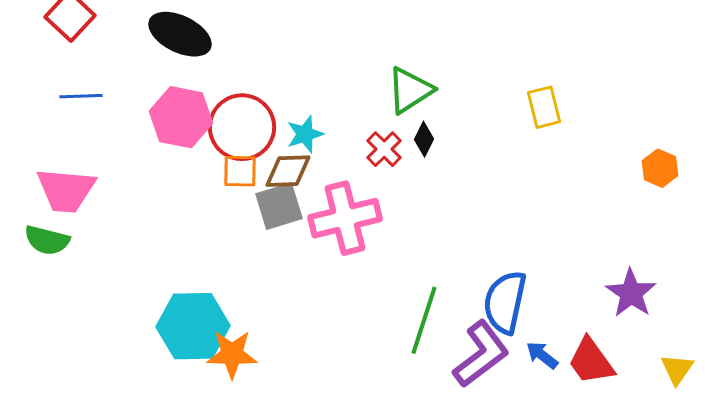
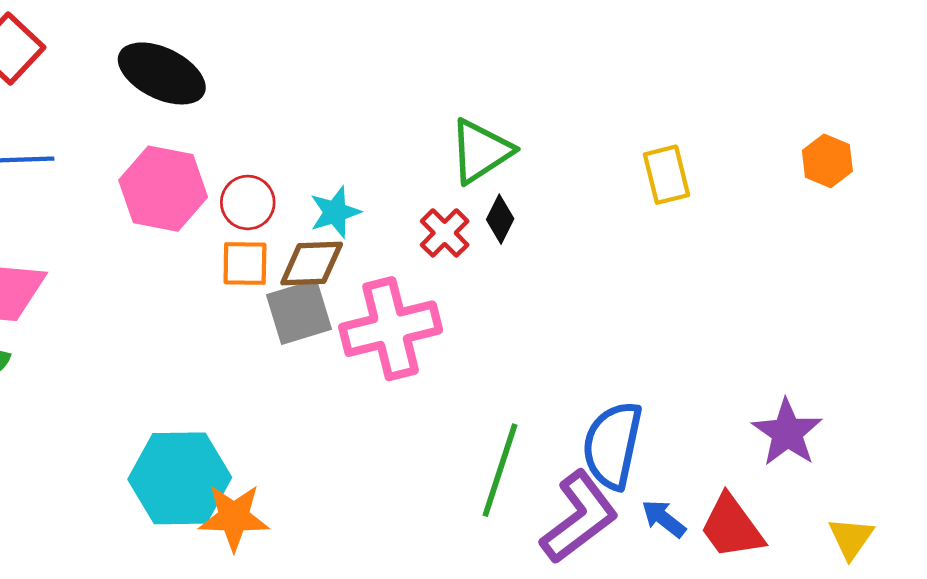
red circle: (242, 127) -> (248, 202), size x0.6
orange hexagon: (660, 168) -> (827, 161), moved

